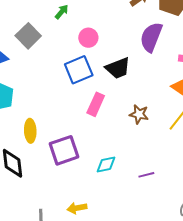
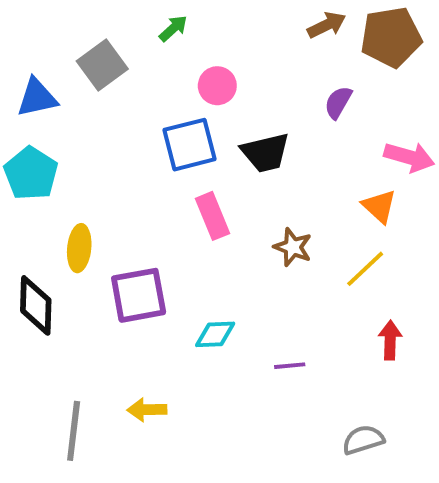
purple semicircle: (151, 37) -> (338, 102), size x0.6
pink rectangle: (96, 104) -> (212, 216), turned -55

